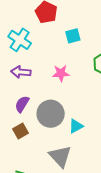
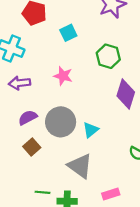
pink star: (61, 73) -> (63, 76), turned 30
purple semicircle: (22, 104) -> (28, 118), turned 42

